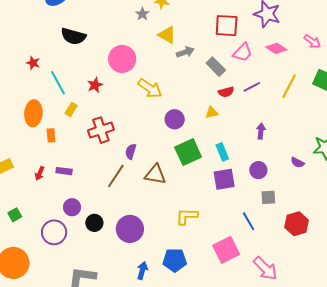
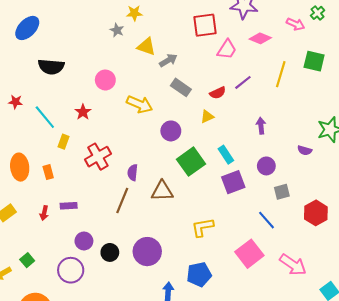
pink circle: (122, 59) -> (105, 80), size x0.7
gray rectangle: (216, 67) -> (181, 87), moved
orange ellipse: (33, 113) -> (20, 167), moved

